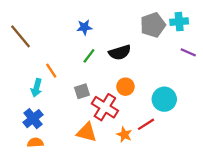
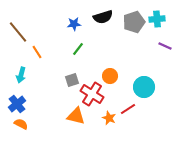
black semicircle: (120, 52) -> (103, 17), moved
orange line: (51, 71) -> (37, 52), moved
cyan arrow: (36, 88) -> (21, 75), moved
blue cross: (33, 119) -> (17, 104), moved
orange semicircle: (35, 143) -> (21, 124), moved, turned 32

